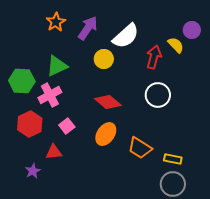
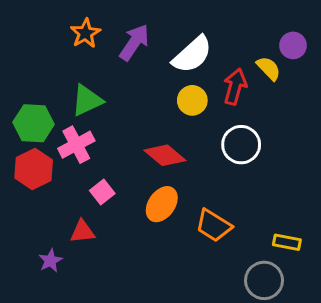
yellow circle: (104, 59) -> (192, 100), moved
red hexagon: (30, 124) -> (34, 169), moved
yellow rectangle: (173, 159) -> (287, 242), moved

